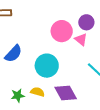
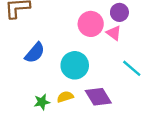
yellow semicircle: (38, 92) -> (65, 97), turned -32

